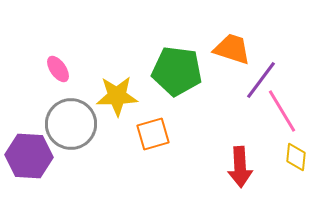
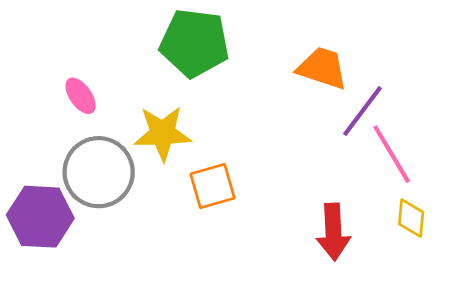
green pentagon: (177, 71) -> (194, 43), moved

